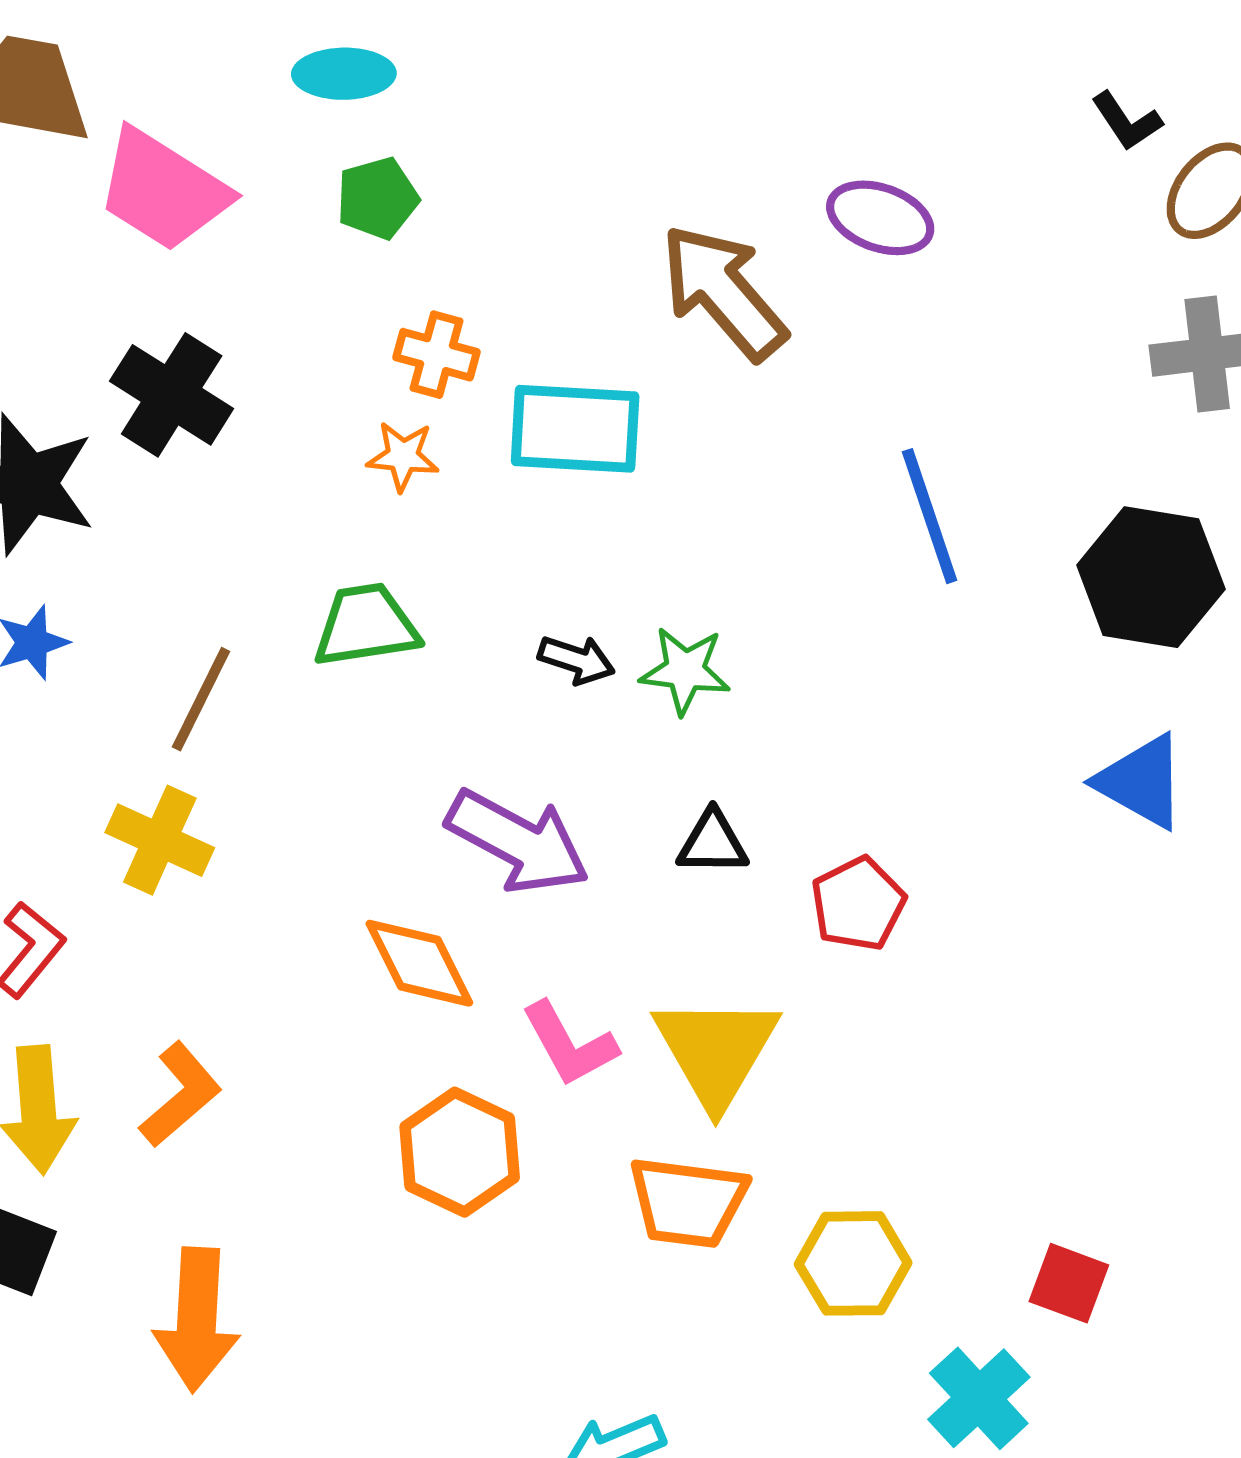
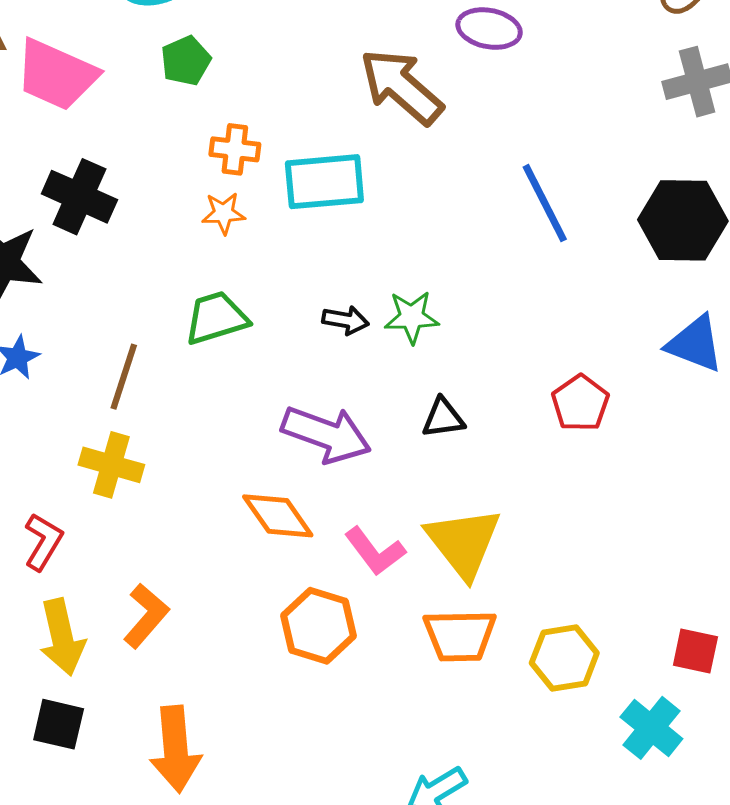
red pentagon: (858, 904) -> (580, 403), moved

